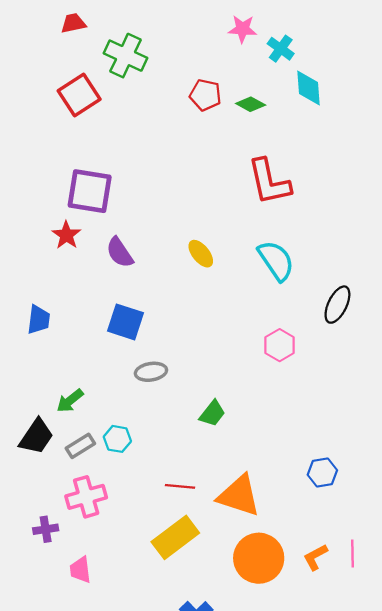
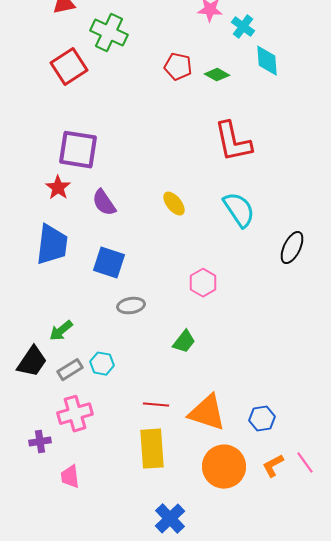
blue trapezoid: (39, 320) -> (52, 245), moved, size x1.6
pink hexagon: (280, 345) -> (203, 283), moved
blue hexagon: (322, 473) -> (262, 419), moved
yellow rectangle: (175, 537) -> (152, 449), turned -57
pink line: (352, 554) -> (305, 463), turned -35

